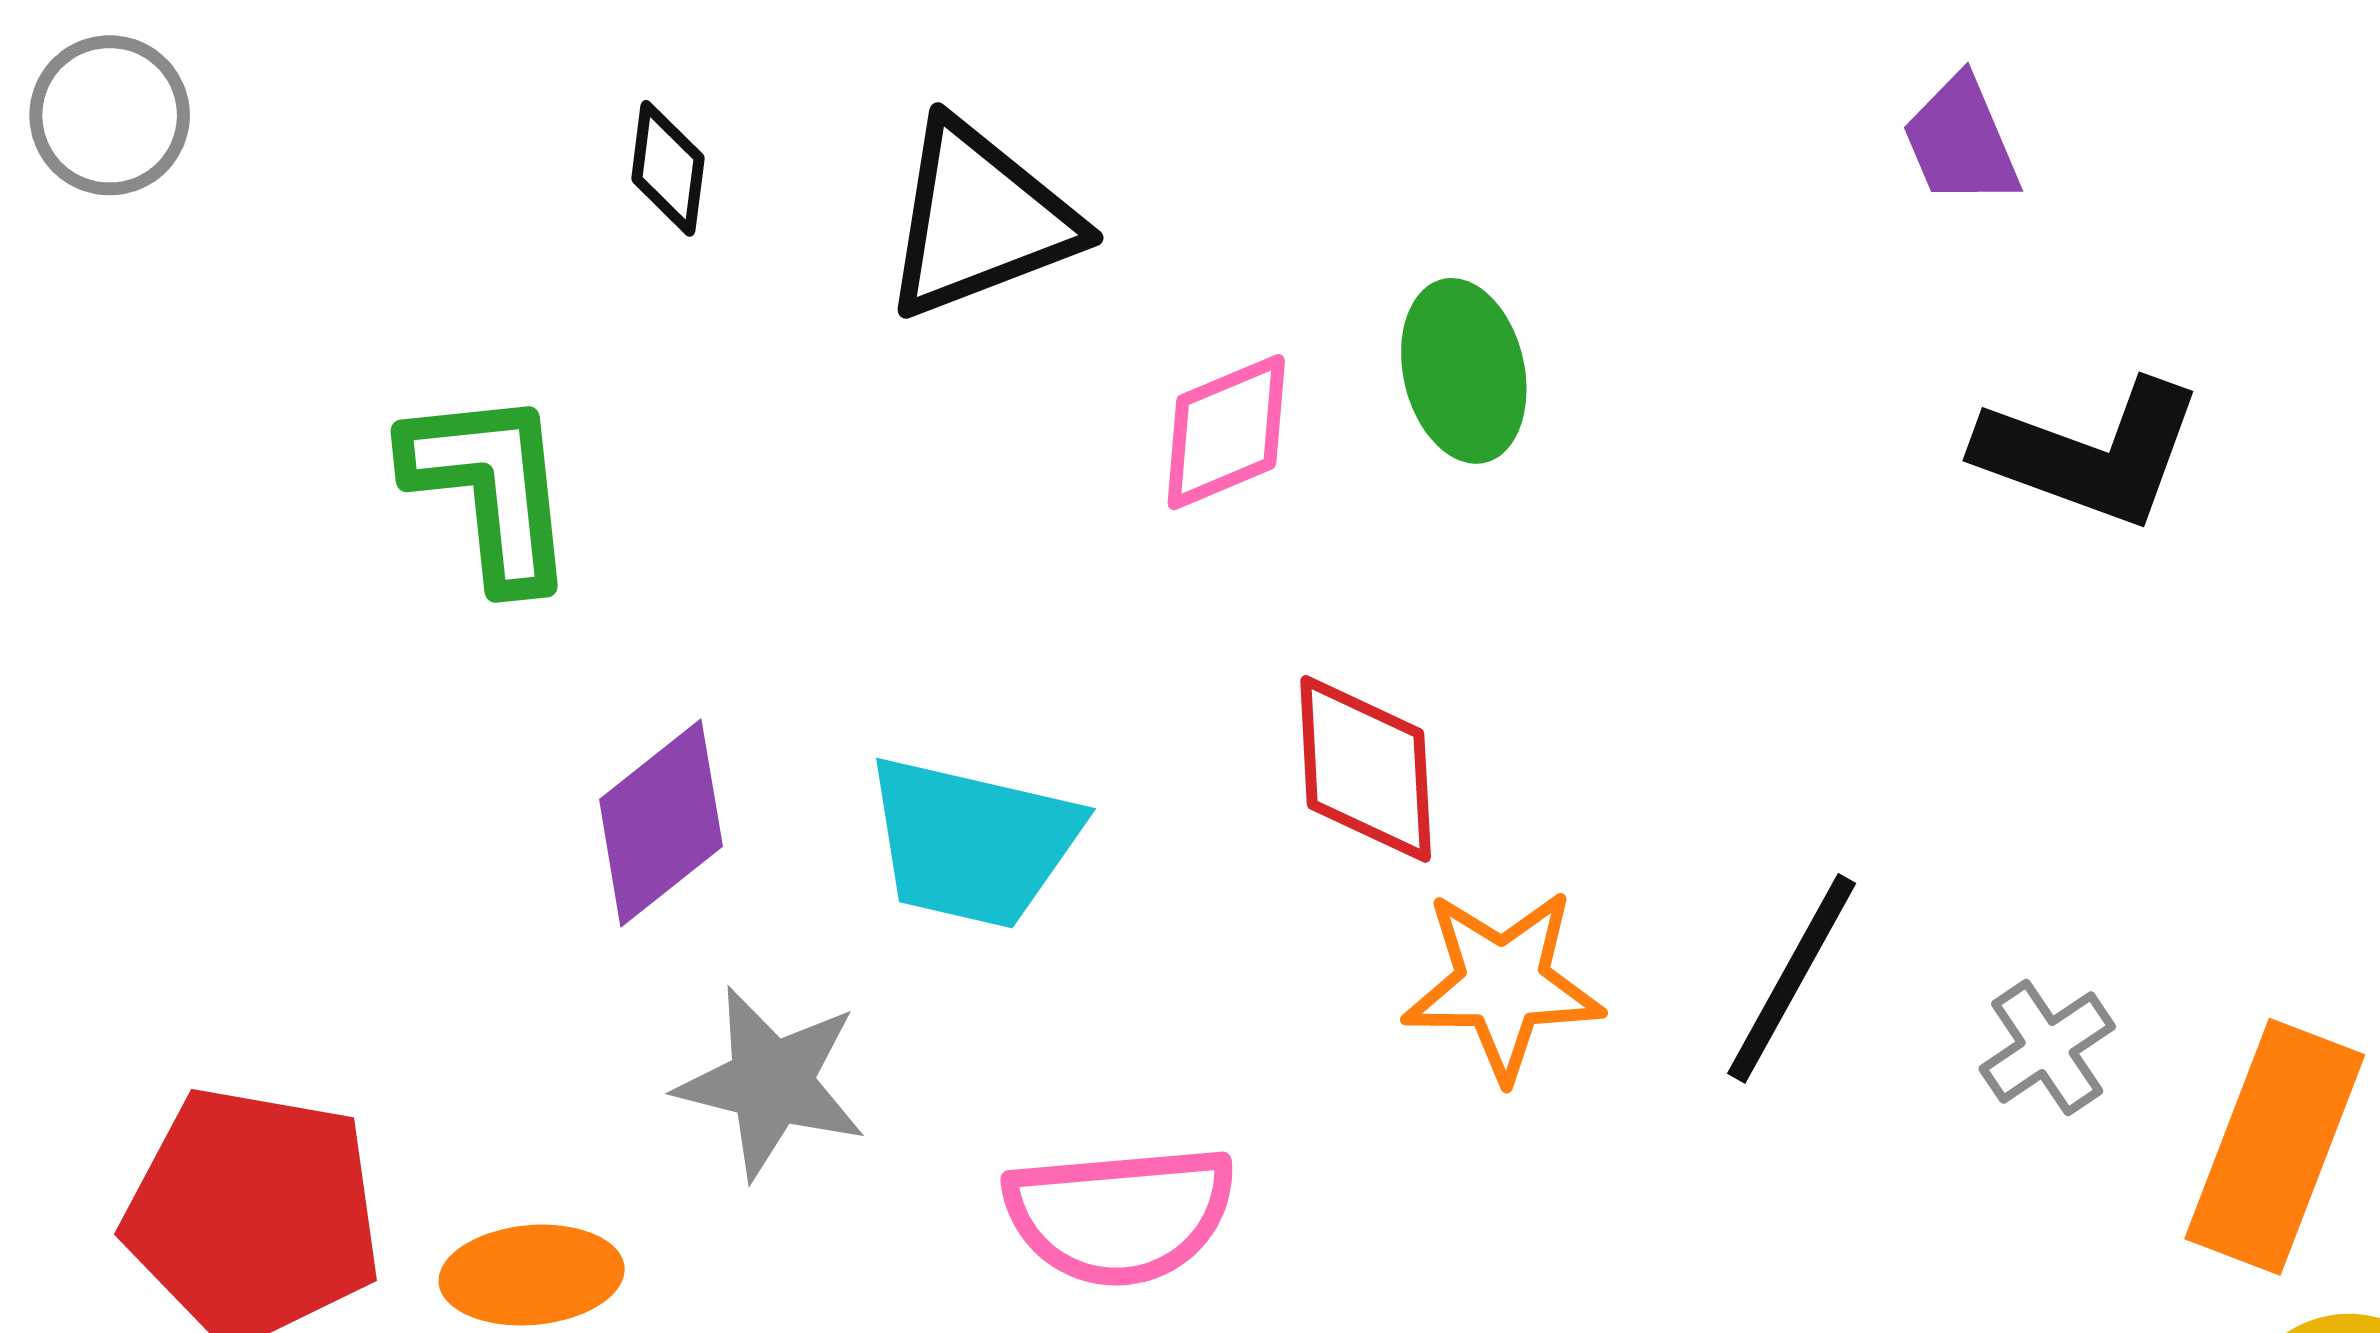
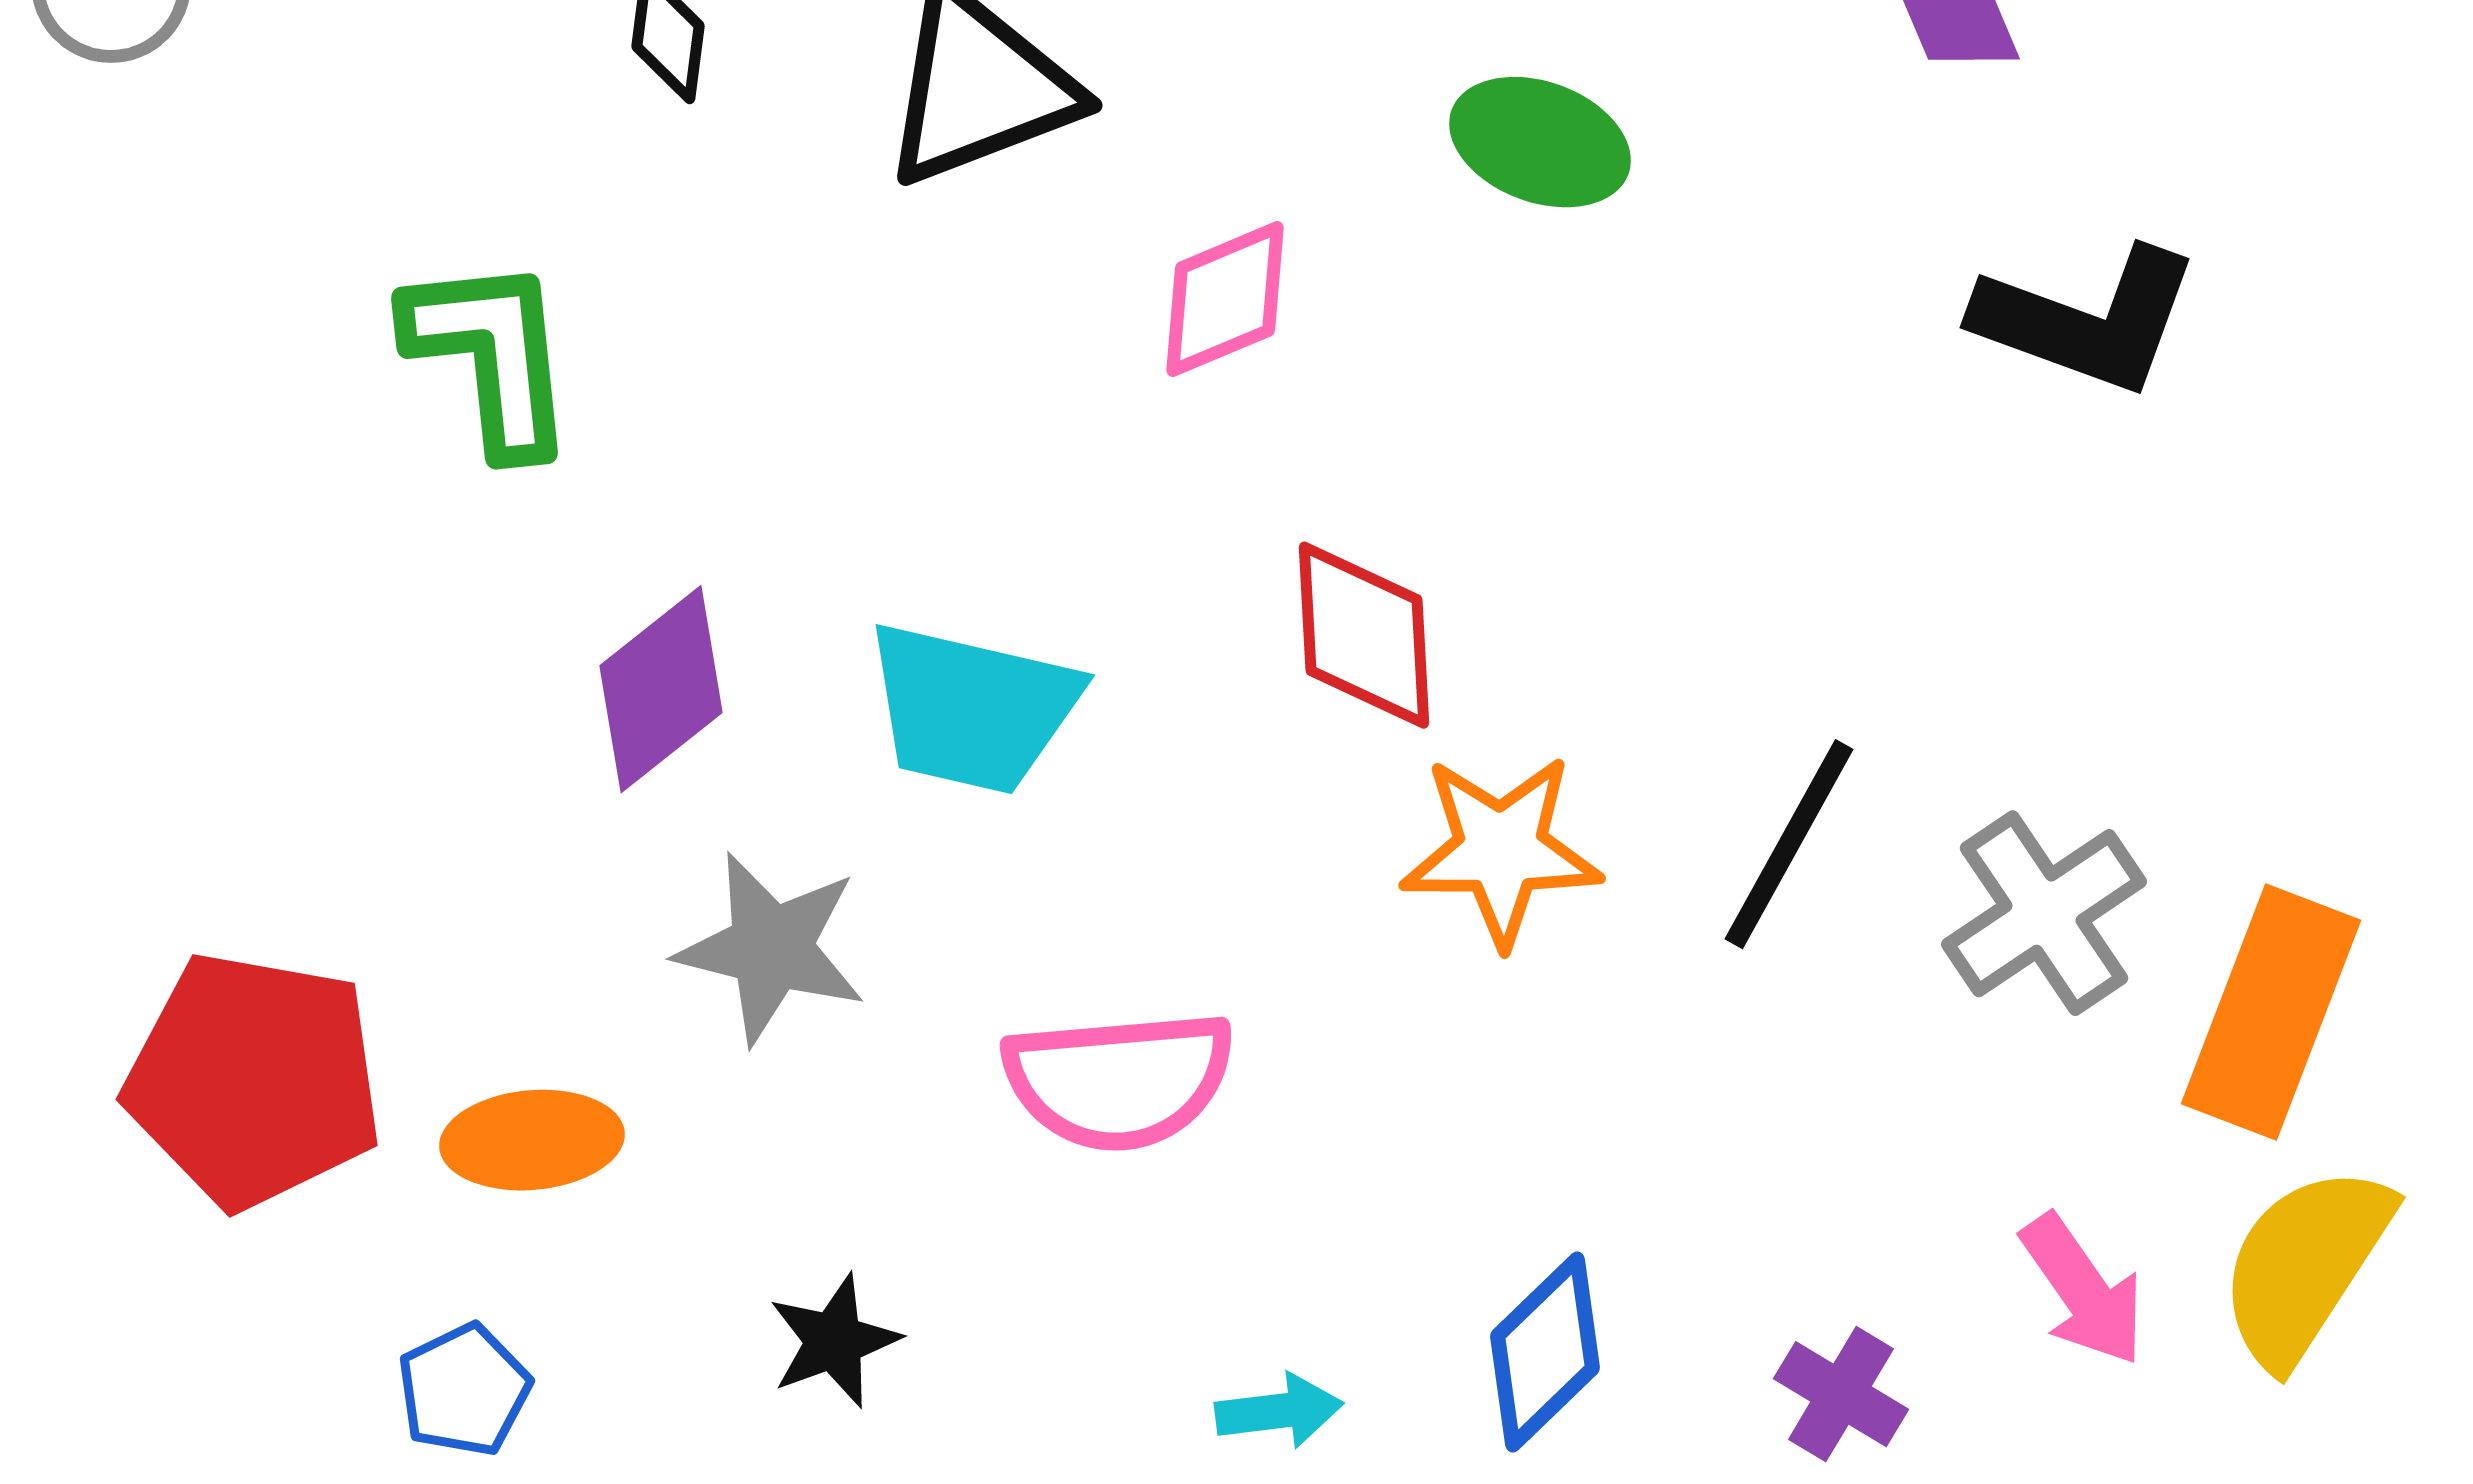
green ellipse: (1464, 371) -> (1540, 142), moved, turned -57
gray cross: (2047, 1048) -> (2044, 913), size x1.5

